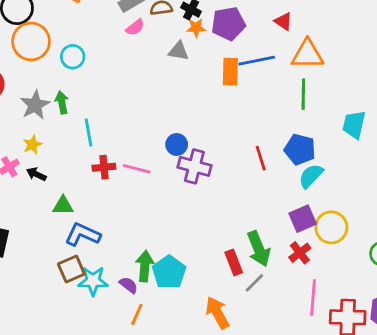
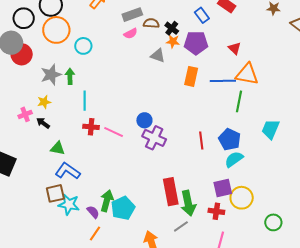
blue line: (257, 61) -> (223, 81), moved
red cross: (300, 253) -> (216, 211), turned 35
red rectangle: (234, 262) -> (171, 192), moved, size x1.5

